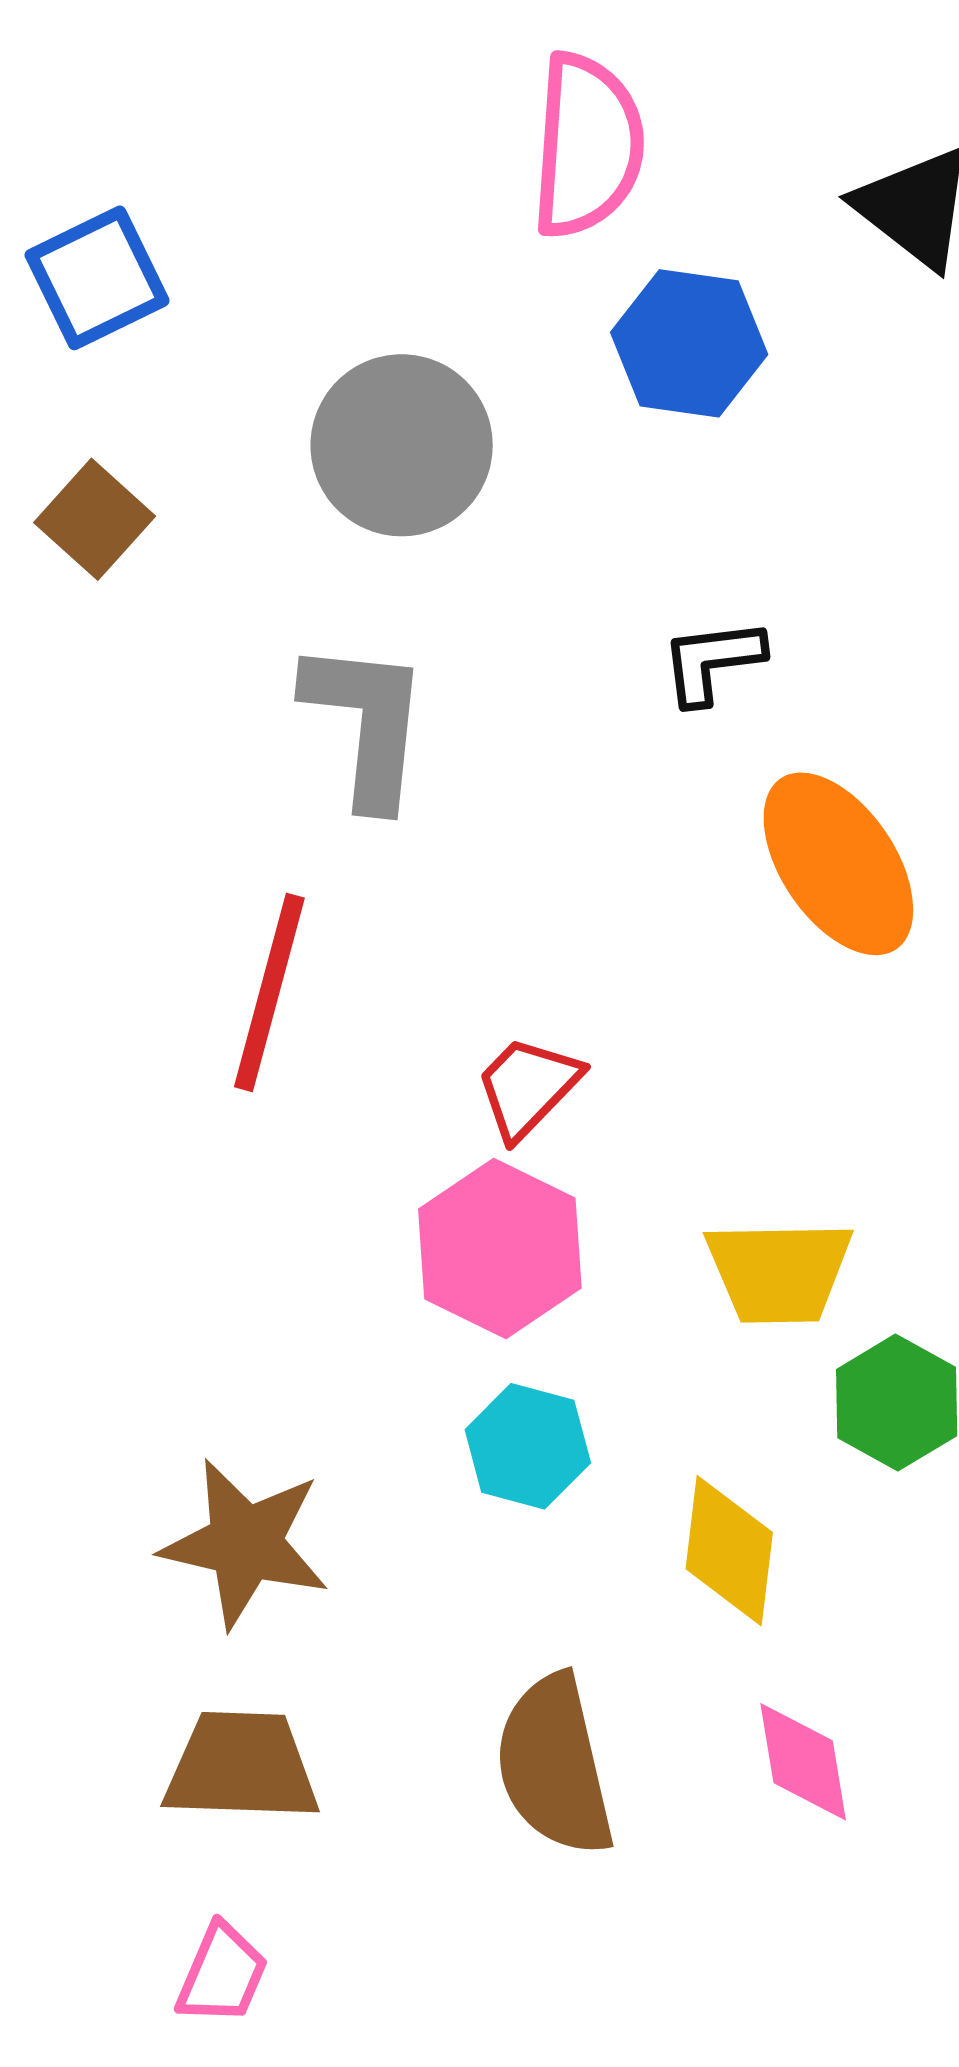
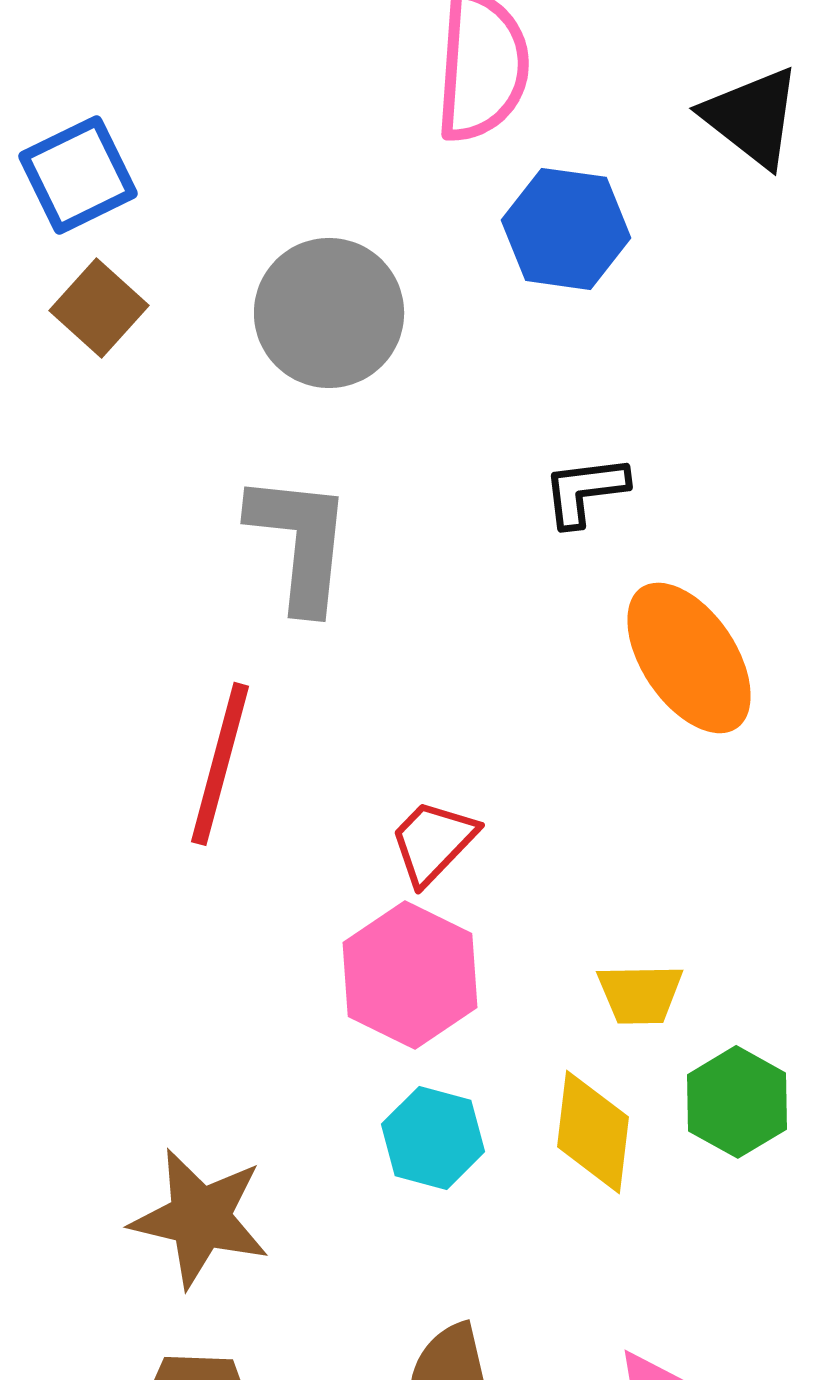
brown square: (95, 519) -> (99, 308), moved
yellow trapezoid: (779, 1272) -> (640, 994), size x0.7
yellow diamond: (729, 1551) -> (593, 1132), moved

